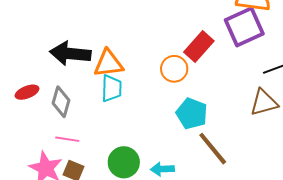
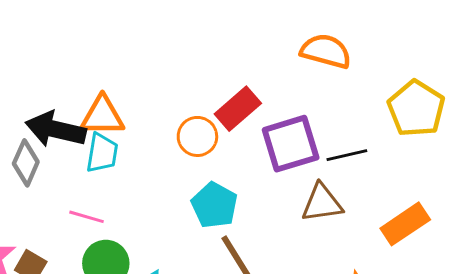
purple square: (244, 27) -> (291, 144), moved
black arrow: (70, 54) -> (56, 129), moved
pink line: (67, 139) -> (87, 217), moved

